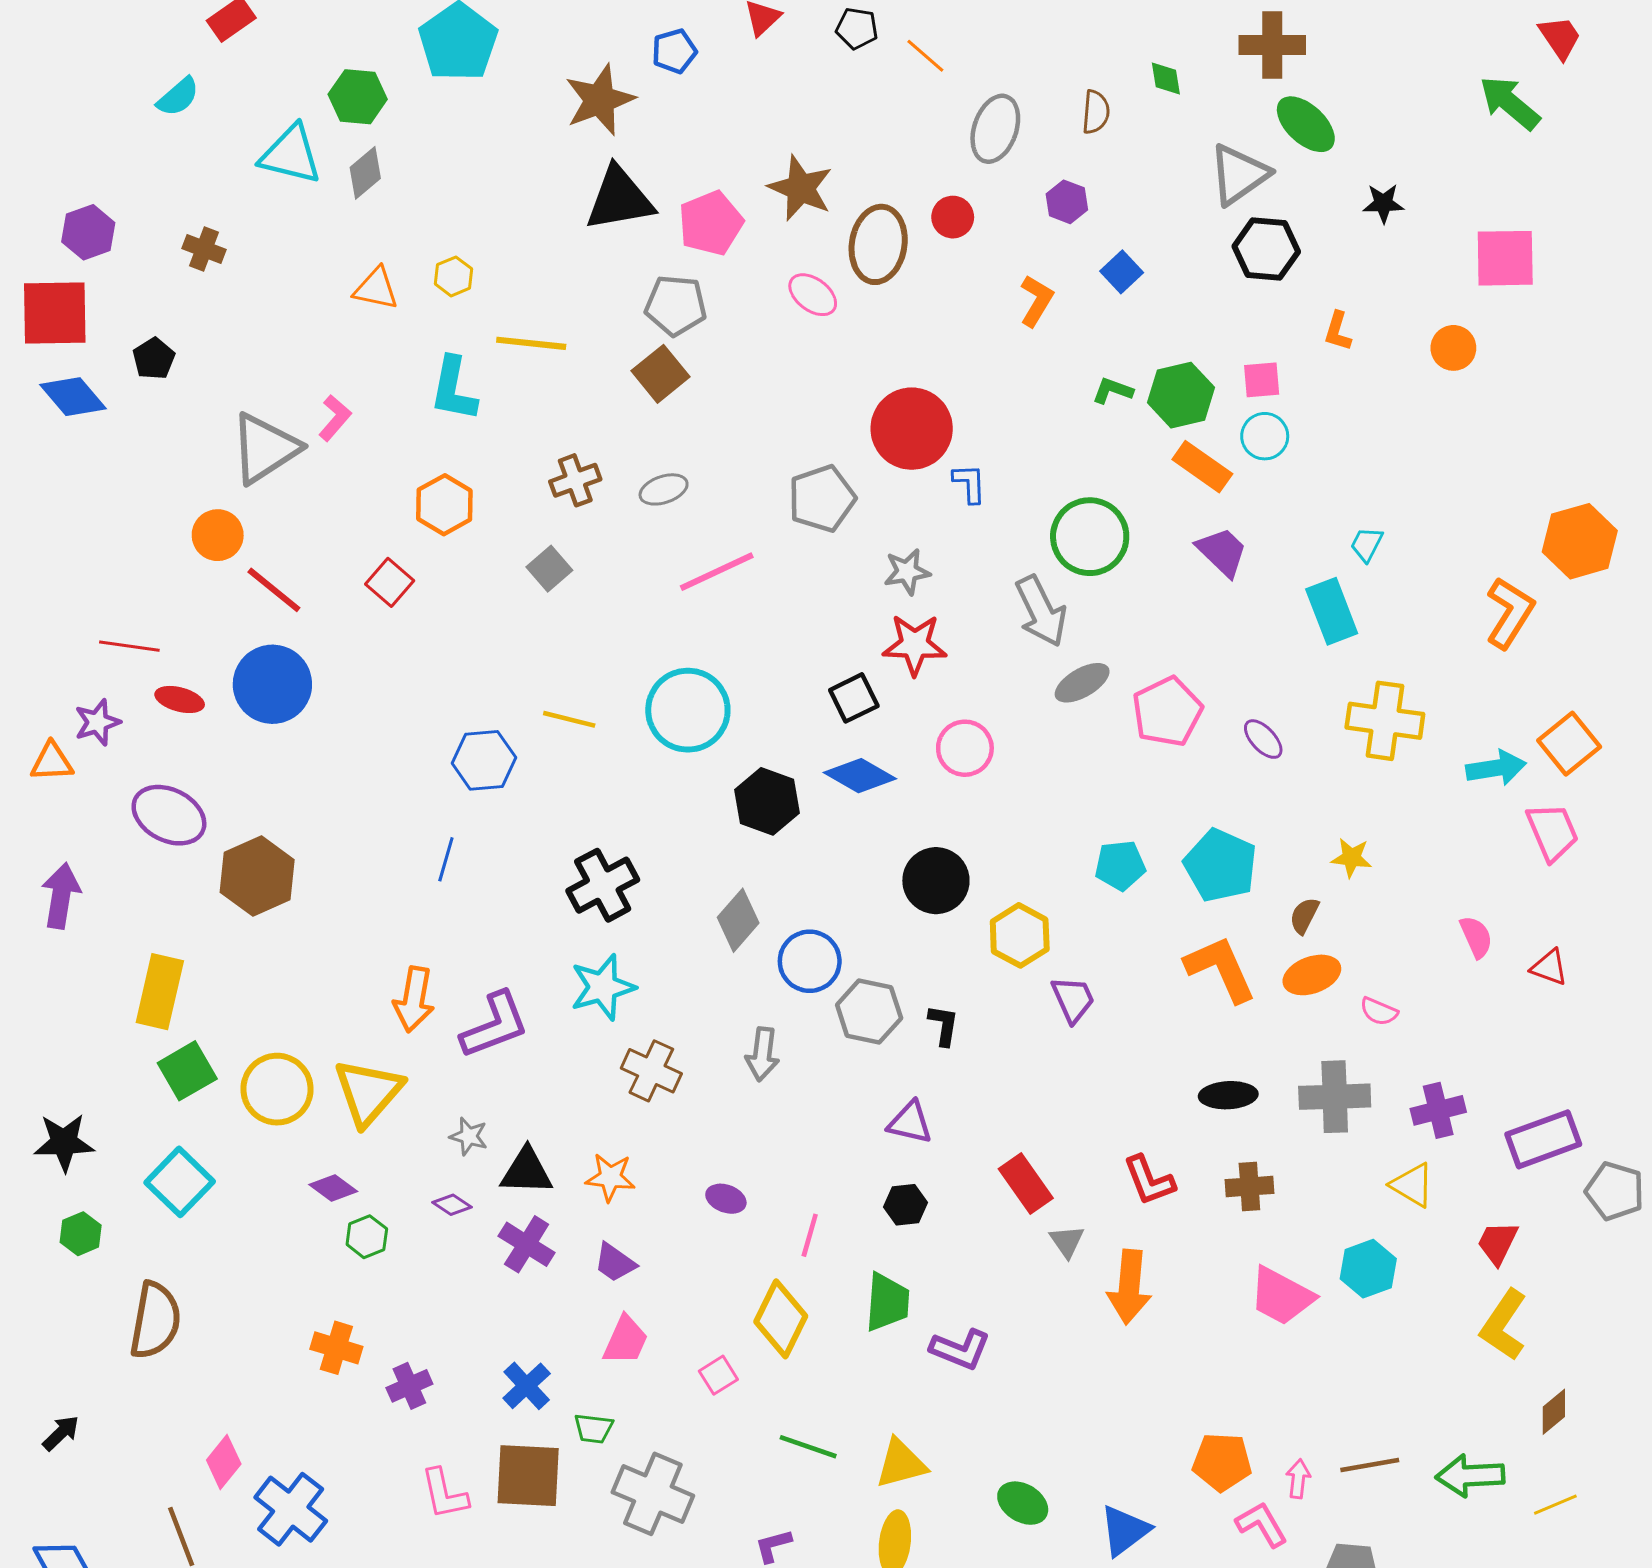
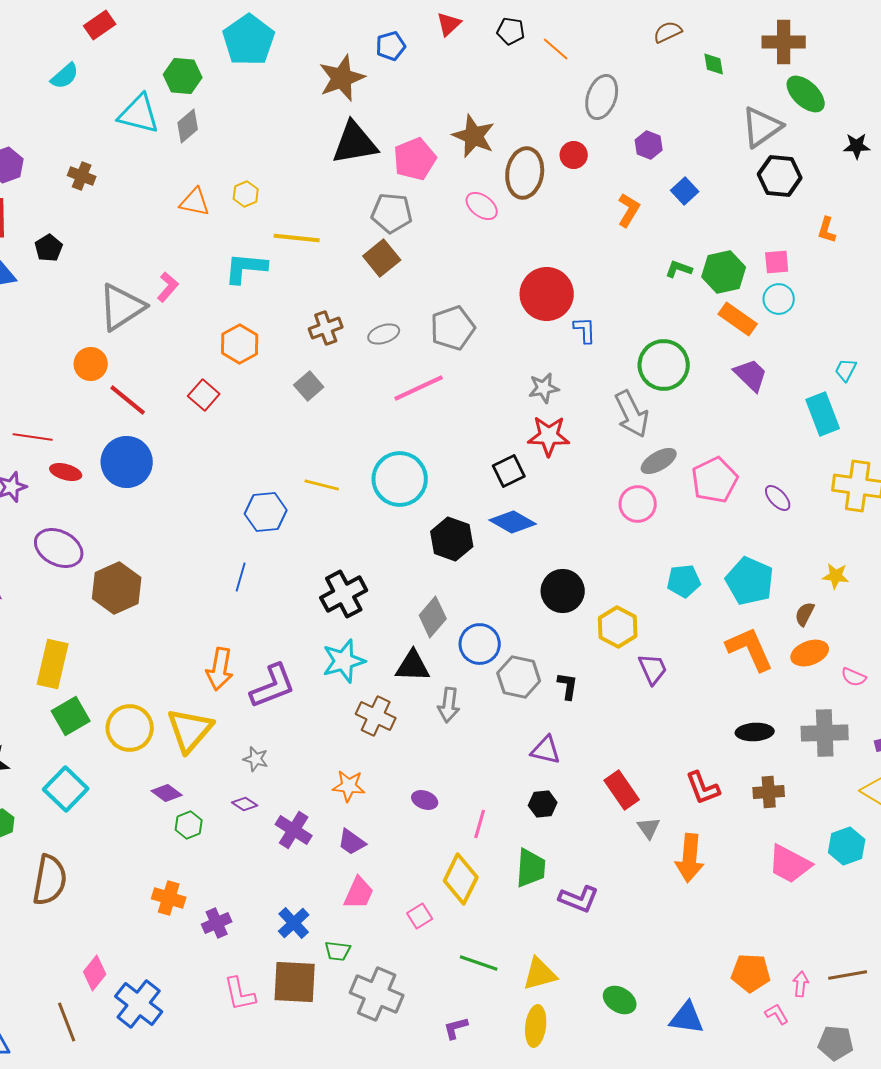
brown semicircle: (1096, 112) -> (668, 32), moved, turned -120
cyan L-shape: (454, 389) -> (246, 268), turned 84
gray pentagon: (822, 499) -> (453, 328), moved
pink circle: (965, 748) -> (638, 504), moved
black triangle: (527, 1171) -> (413, 666), moved
pink L-shape: (1262, 1524) -> (777, 1014), size x0.7
blue triangle: (1125, 1530) -> (687, 1018), turned 45

